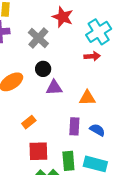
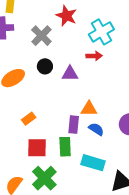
purple triangle: (54, 88) -> (70, 74), moved
orange triangle: (87, 98) -> (89, 109), moved
green rectangle: (68, 161) -> (65, 147), moved

